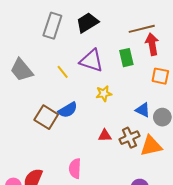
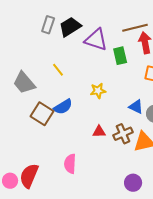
black trapezoid: (87, 23) -> (70, 27), moved
gray rectangle: (52, 26) -> (48, 25), size x0.7
purple triangle: (91, 61) -> (96, 40), moved
gray trapezoid: (22, 70) -> (24, 83), moved

